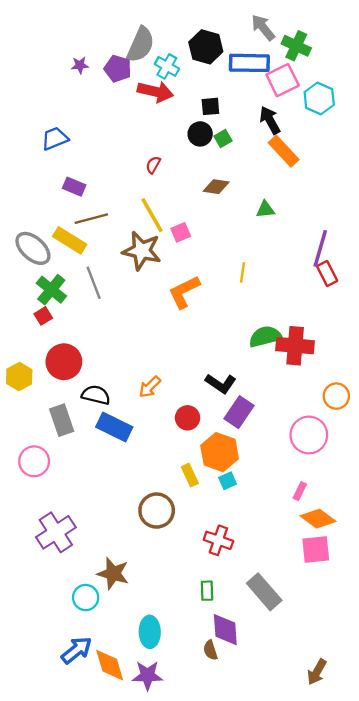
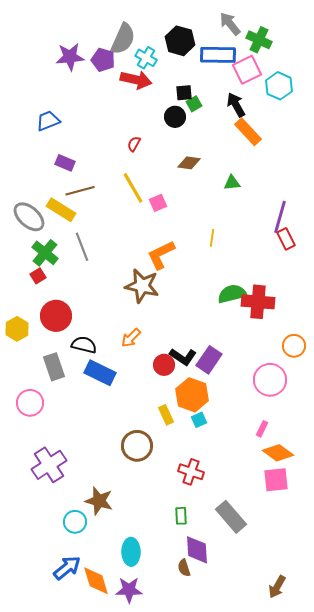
purple star: (80, 65) -> (70, 57), size x1.8
green square: (223, 139) -> (194, 104), moved
brown star: (142, 251) -> (142, 286), moved
black L-shape: (221, 383) -> (183, 357), moved

